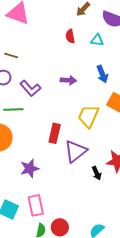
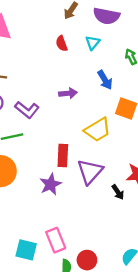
cyan triangle: (97, 40) -> (93, 43), turned -48
yellow trapezoid: (88, 116) -> (98, 130), turned -135
purple star: (30, 168) -> (50, 184), moved

